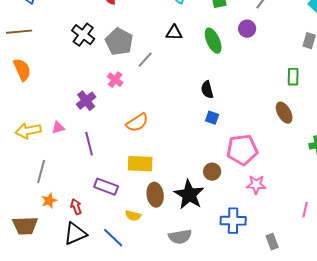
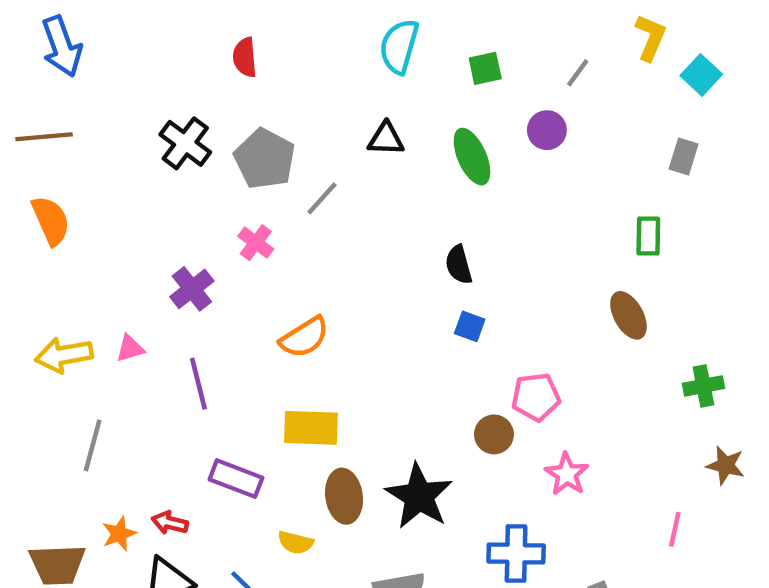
pink pentagon: (242, 150) -> (536, 397), size x0.7
brown circle: (212, 172) -> (494, 434), moved
pink star: (256, 185) -> (567, 474), turned 30
orange star: (49, 201) -> (119, 534), moved
red arrow: (76, 207) -> (170, 523), turned -56

